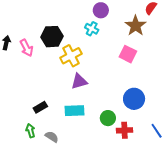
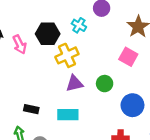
cyan cross: (92, 29) -> (79, 25), moved
black rectangle: (40, 107) -> (31, 109), turned 40
green circle: (108, 118) -> (105, 84), moved

